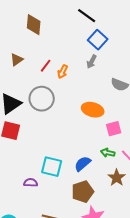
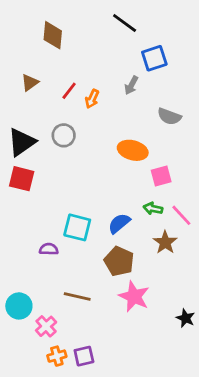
blue square: (98, 40) -> (154, 58), moved, turned 30
gray circle: (42, 99) -> (64, 135), size x0.7
brown pentagon: (83, 192) -> (119, 261), turned -30

